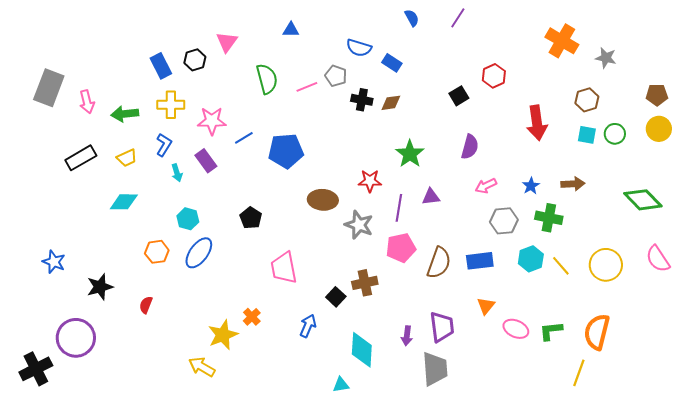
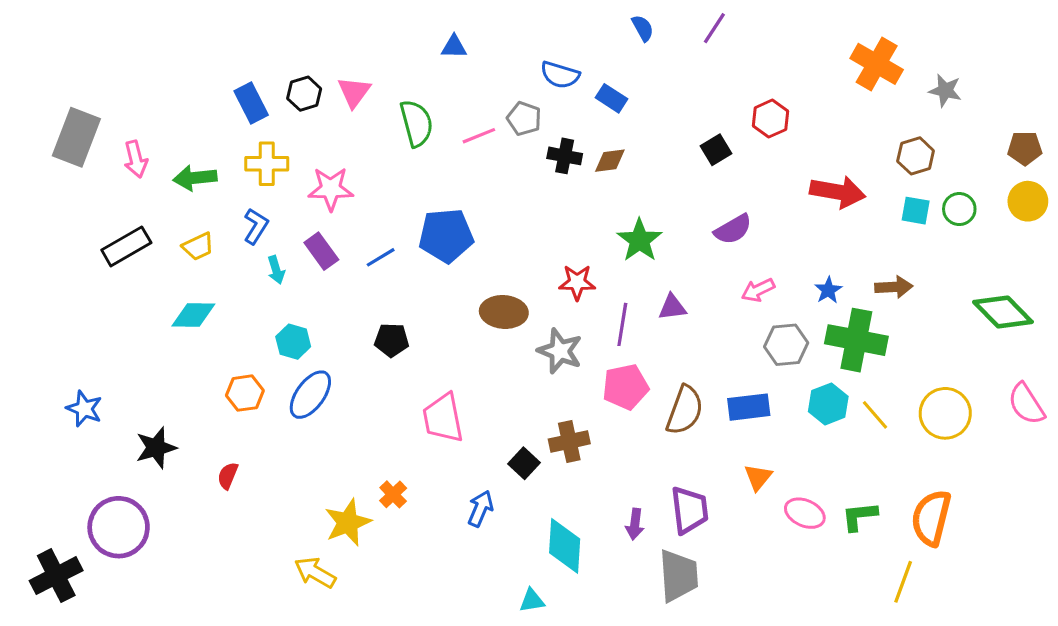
pink triangle: (227, 42) -> (354, 92), moved
red arrow: (537, 123) -> (838, 192), turned -72
blue line: (244, 138) -> (381, 257), moved
purple semicircle: (470, 147) -> (733, 229), turned 45
black pentagon: (251, 218) -> (392, 340), turned -30
green cross: (549, 218) -> (856, 340), size x1.4

